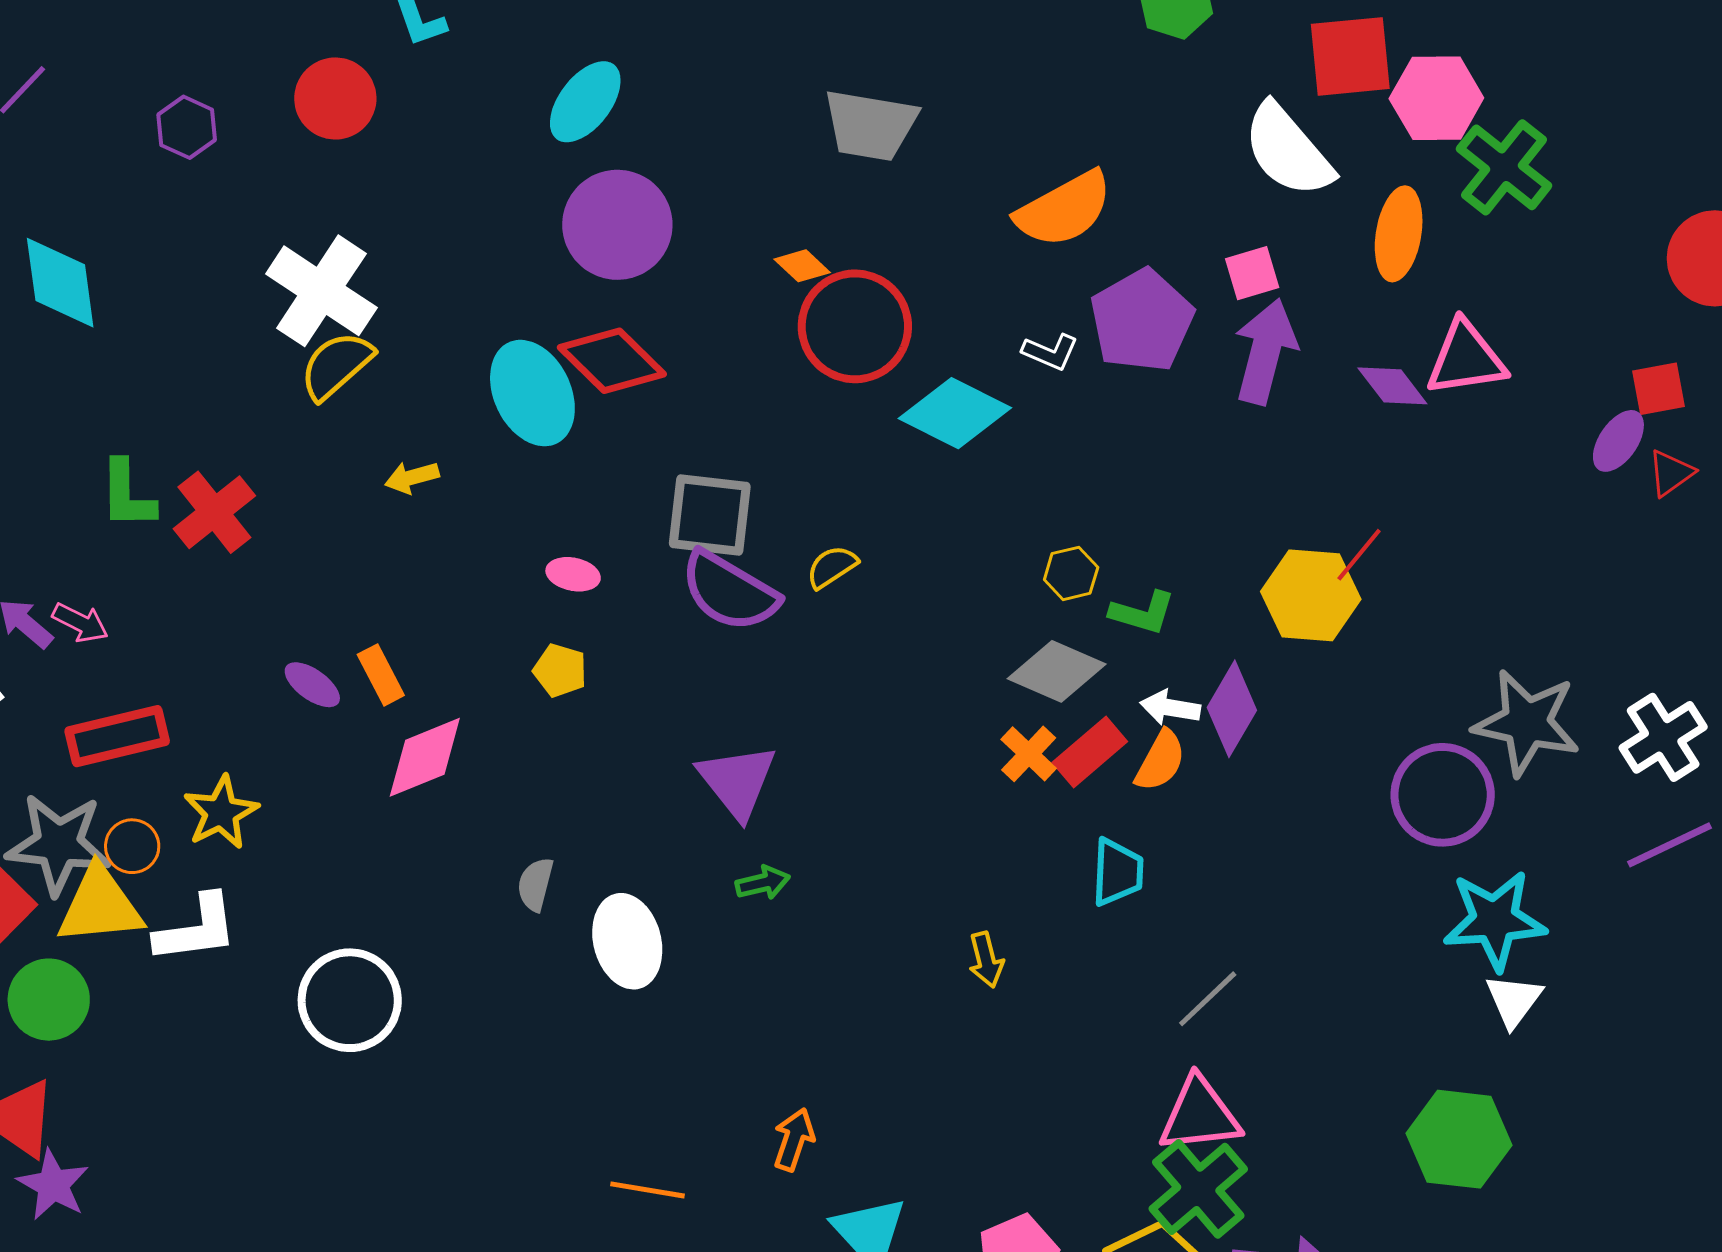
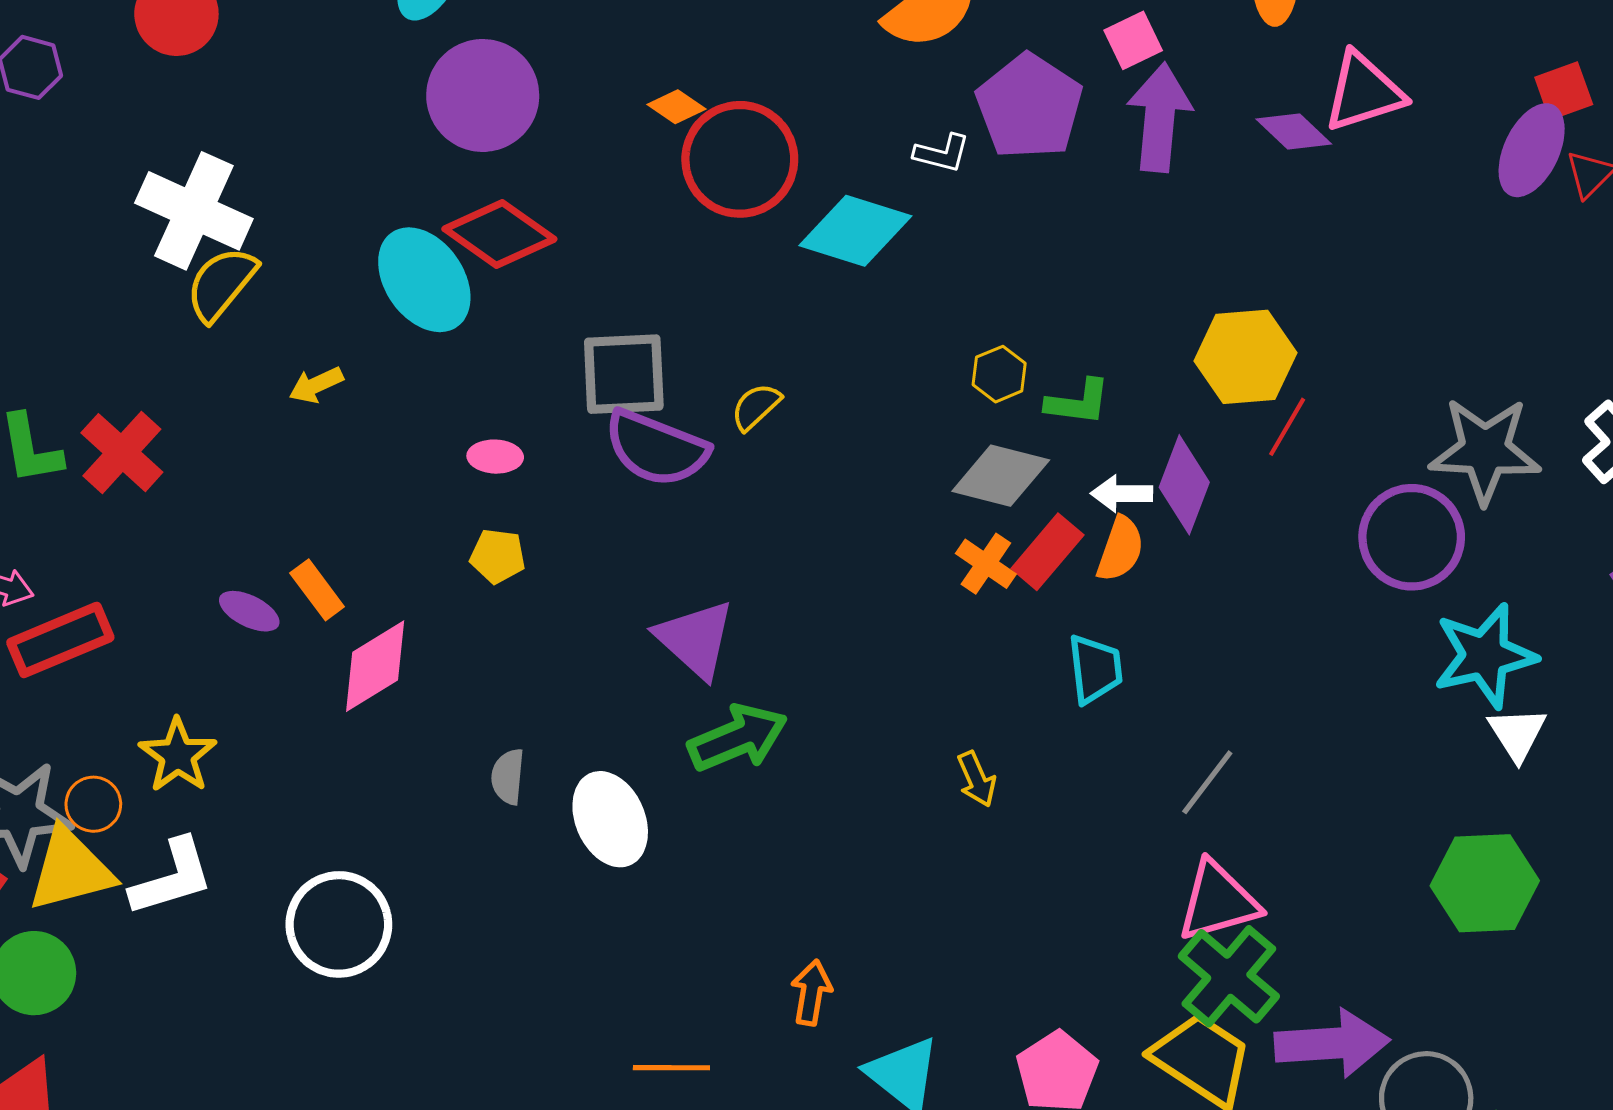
purple ellipse: (1618, 441) -> (1532, 150), size x1.4
red line: (1359, 555) -> (1287, 427), moved
red rectangle: (117, 736) -> (60, 640), moved
green arrow: (763, 883) -> (738, 738), size x1.8

